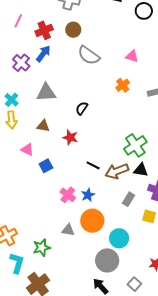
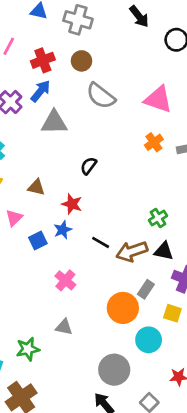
pink triangle: (132, 56) -> (158, 99), size x1.6
orange cross: (123, 85) -> (154, 142), moved
gray triangle: (46, 92) -> (54, 122), moved
green cross: (135, 145) -> (158, 218), size x0.6
pink triangle: (27, 150) -> (14, 218), turned 48
blue star: (88, 195) -> (63, 230), moved
orange circle: (92, 221) -> (123, 308), moved
cyan circle: (119, 238) -> (149, 340), moved

